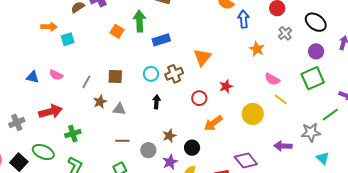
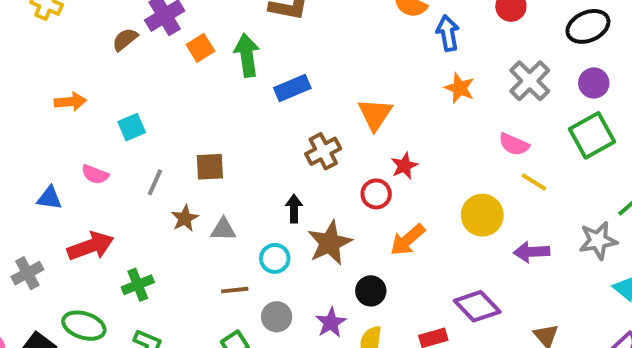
black ellipse: (316, 22) -> (588, 26), turned -55
orange arrow: (49, 27) -> (70, 102), moved
orange square: (117, 31) -> (200, 48), moved, turned 32
gray cross: (285, 33) -> (530, 81), moved, size x1.5
cyan square: (68, 39) -> (132, 127), moved
orange star: (257, 49) -> (459, 88), moved
cyan circle: (151, 74) -> (275, 258), moved
blue triangle: (33, 77) -> (49, 198), moved
red star: (226, 86) -> (404, 166), moved
brown star: (169, 136) -> (330, 243), moved, size x1.6
purple arrow: (283, 146) -> (532, 252), moved
gray circle: (148, 150) -> (277, 317), moved

